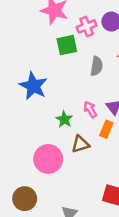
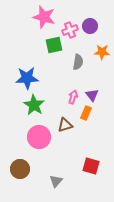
blue star: (33, 86) -> (27, 78), turned -30
pink arrow: (90, 109) -> (73, 97), turned 48
green star: (64, 119) -> (34, 105), moved, size x1.5

